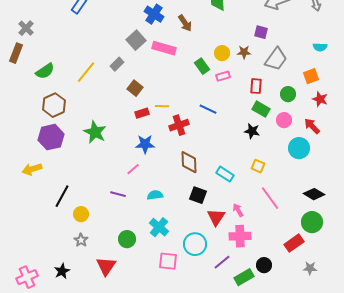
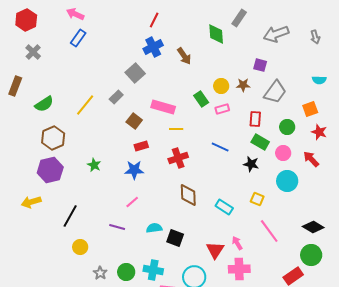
blue cross: (154, 14) -> (153, 47), turned 30
gray cross: (26, 28) -> (33, 52), moved
pink rectangle: (164, 48) -> (163, 107), moved
yellow line: (162, 106) -> (176, 129), moved
blue line: (208, 109) -> (220, 147), moved
green star: (95, 132) -> (94, 165), size x0.6
blue star: (145, 144) -> (134, 170), moved
cyan circle: (299, 148) -> (287, 181), moved
black square: (198, 195) -> (175, 238), moved
black line: (62, 196) -> (70, 216), moved
cyan cross: (159, 227) -> (153, 270), moved, turned -30
gray star: (81, 240) -> (100, 273), moved

